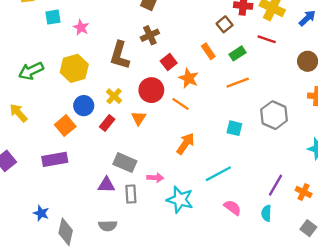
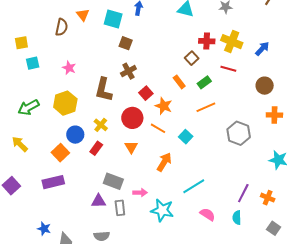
cyan square: (53, 17) -> (33, 63), moved
orange triangle: (139, 118) -> (131, 147), moved
cyan square: (234, 128) -> (186, 137), moved, turned 32

